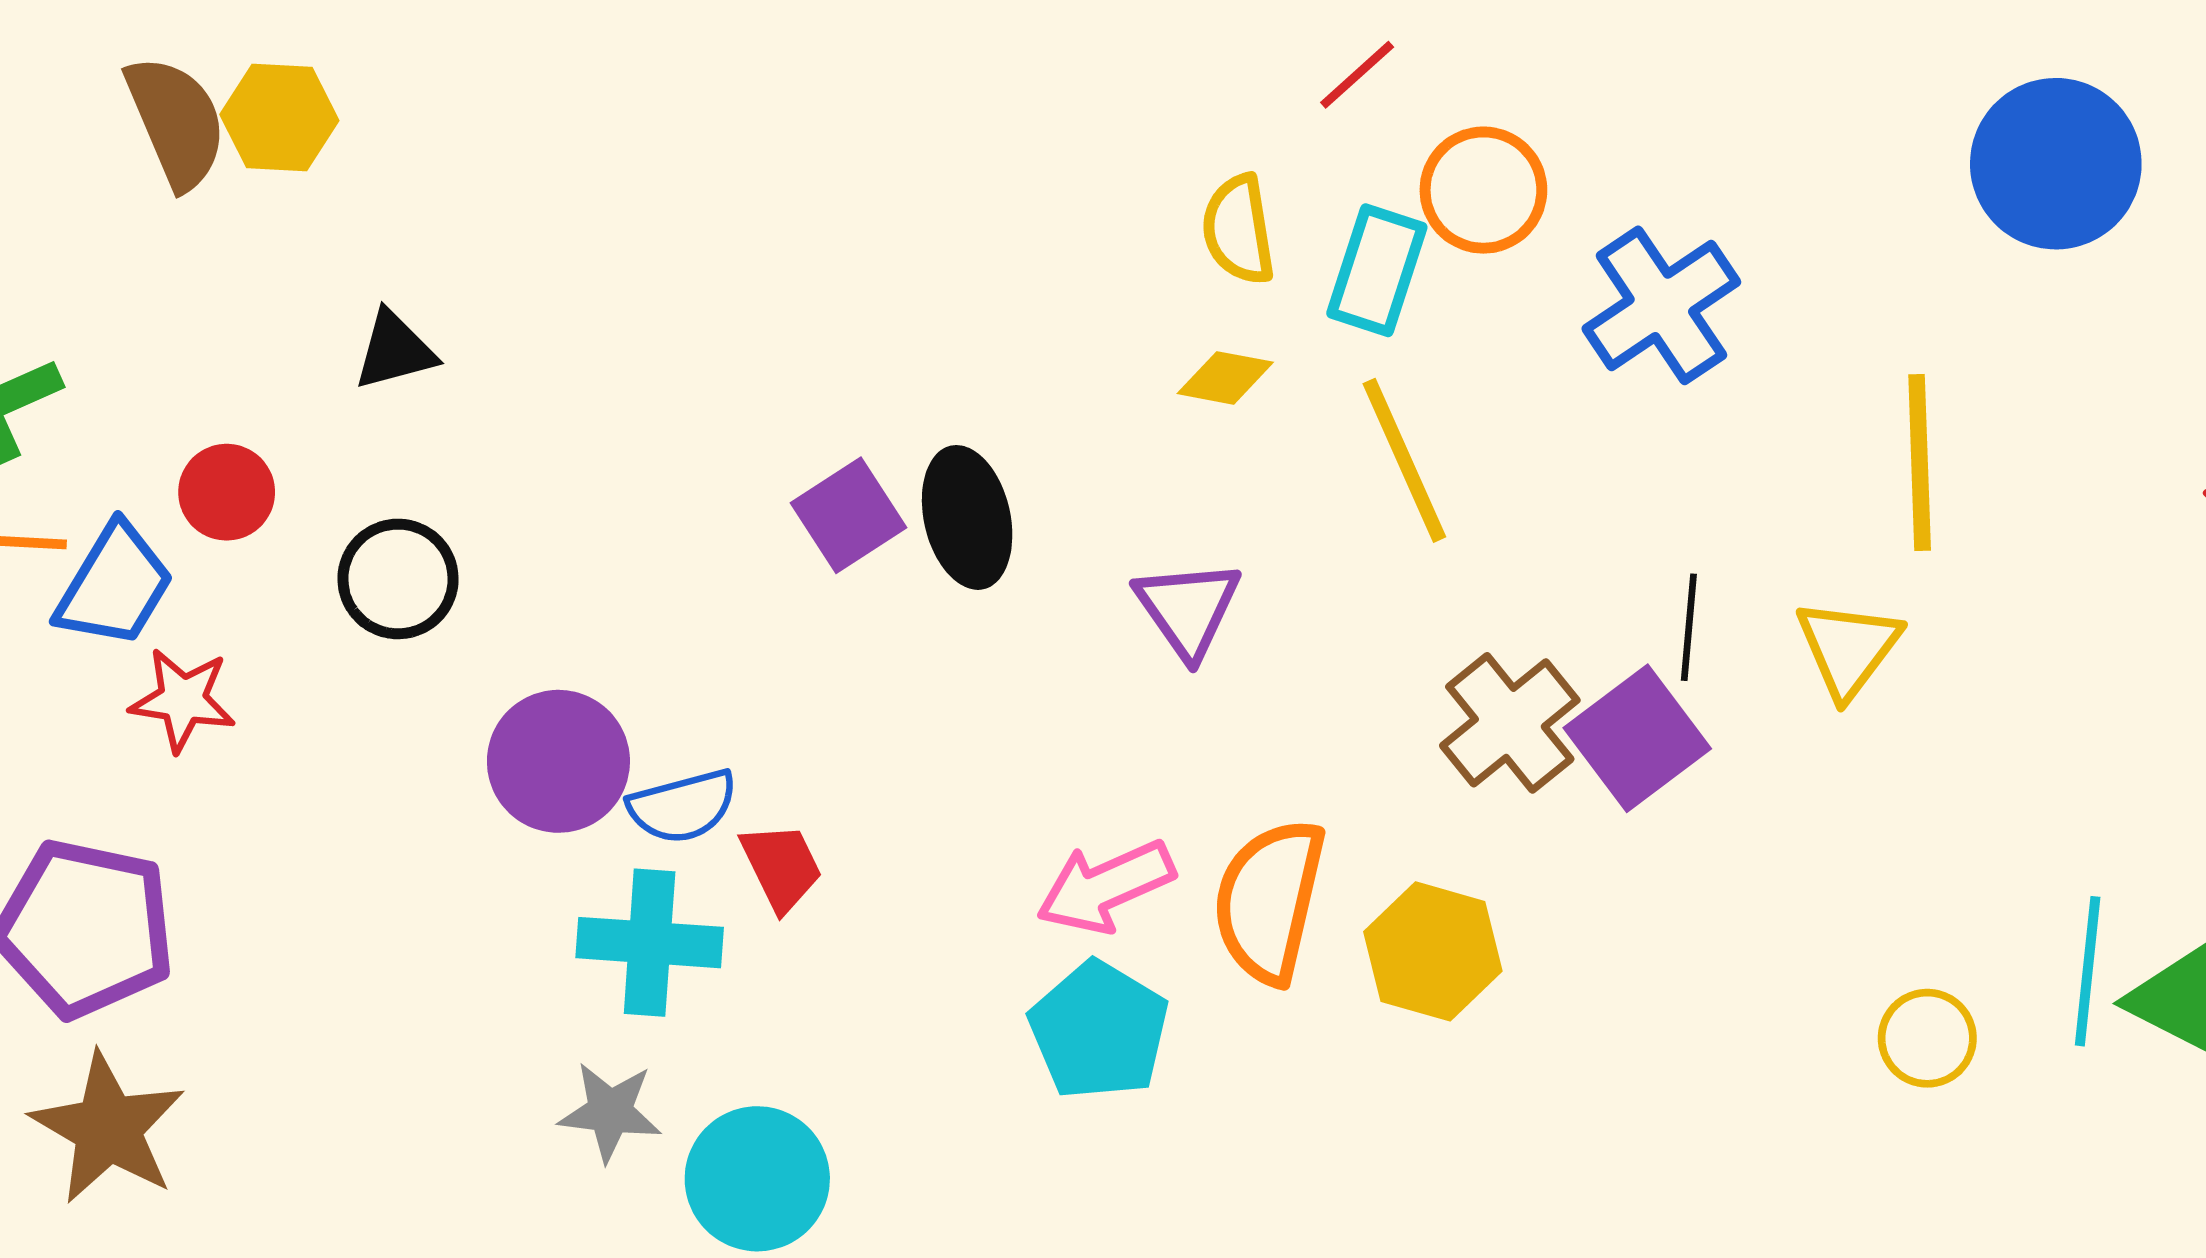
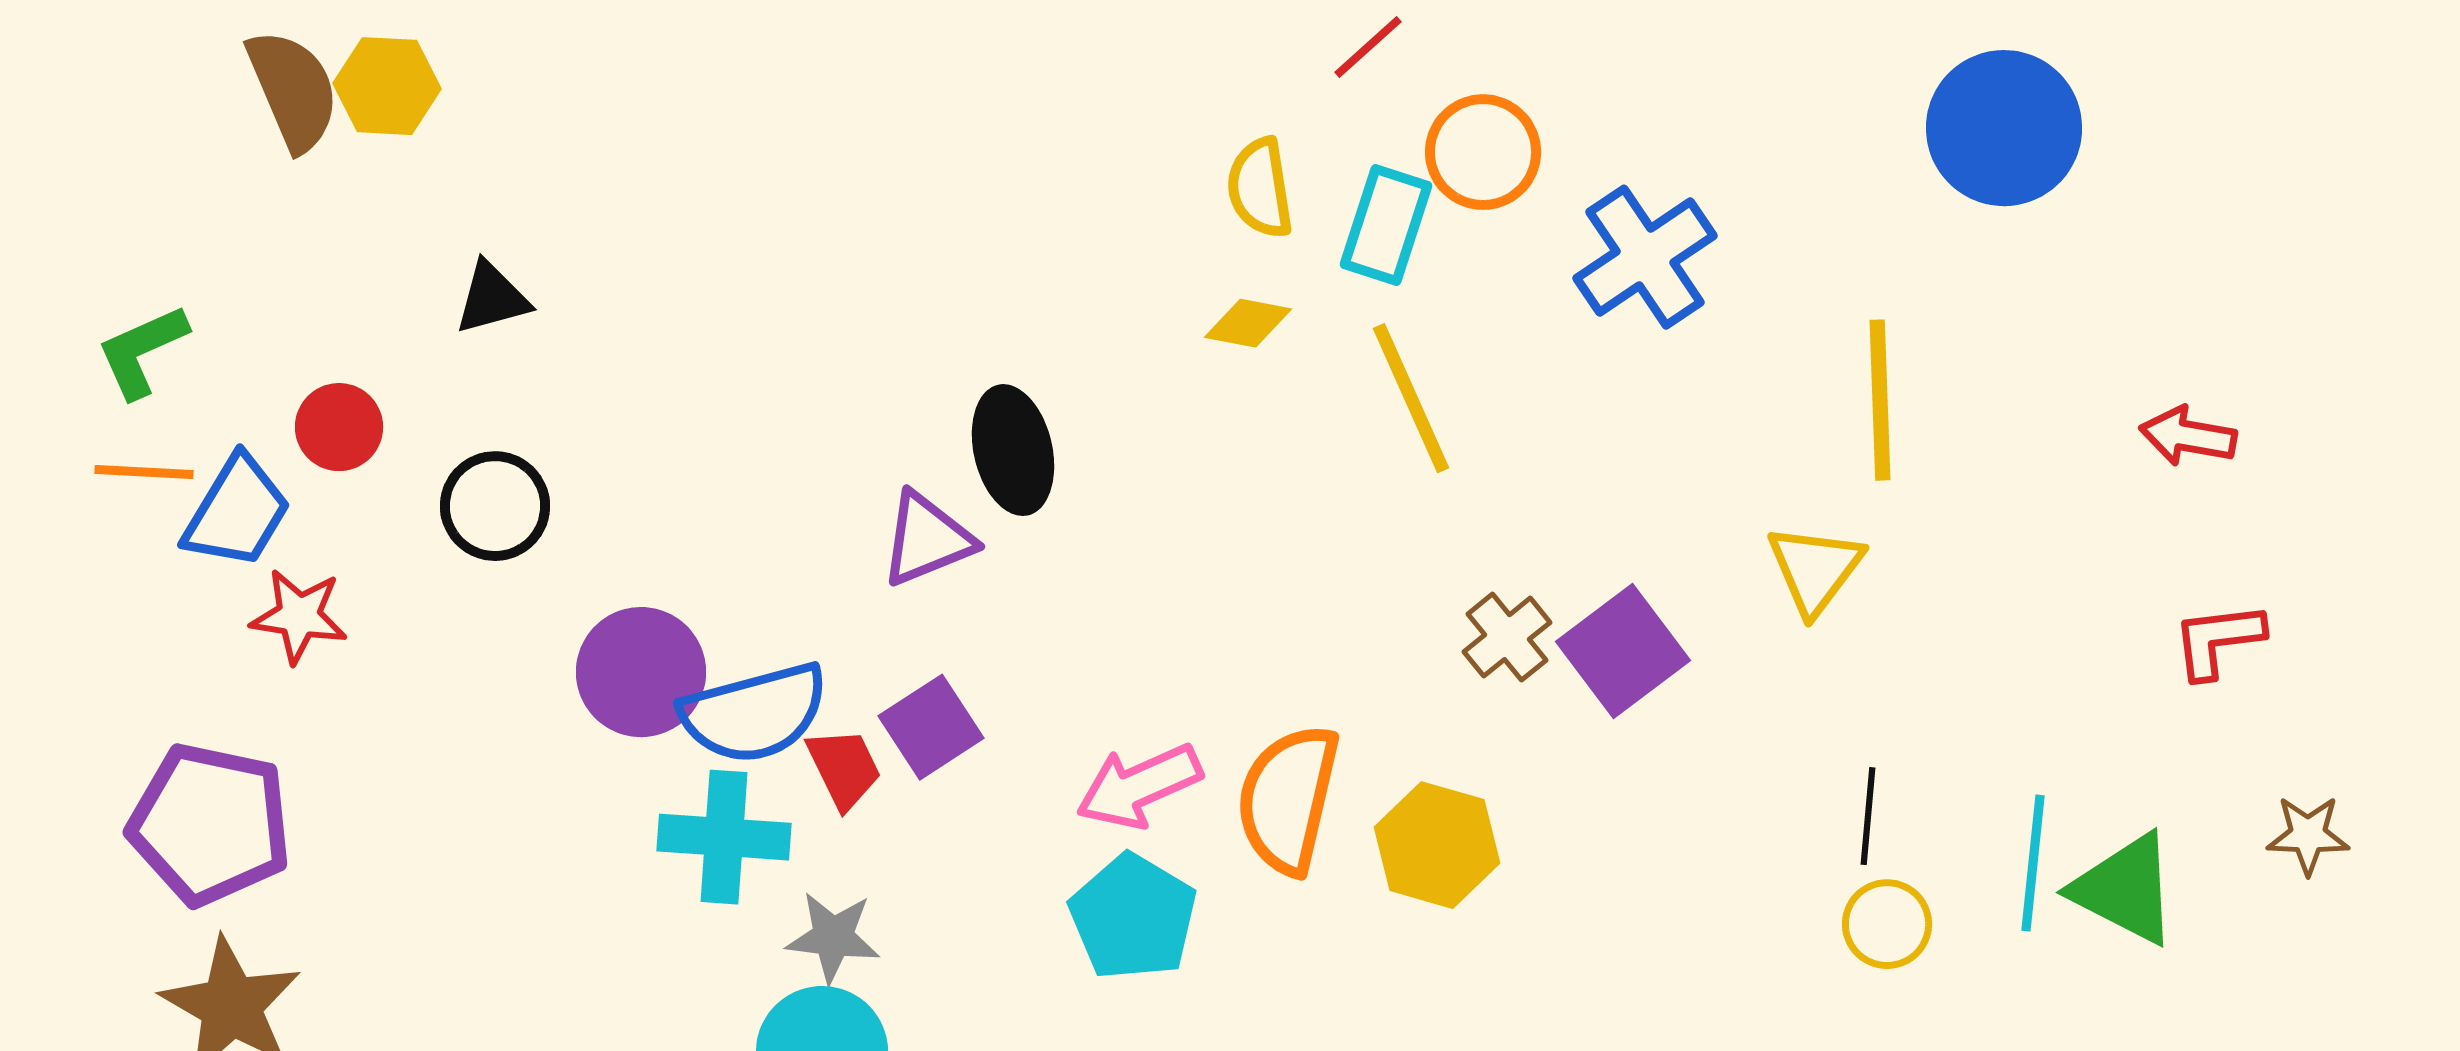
purple square: (848, 515) -> (931, 727), moved
purple triangle: (1188, 609) -> (927, 539), moved, turned 43
black line: (1689, 627) -> (1868, 816), moved
brown cross: (1510, 723) -> (1507, 637), size x0.7
blue semicircle: (683, 806) -> (754, 713), size x1.5
gray star: (610, 1112) -> (833, 937), moved

